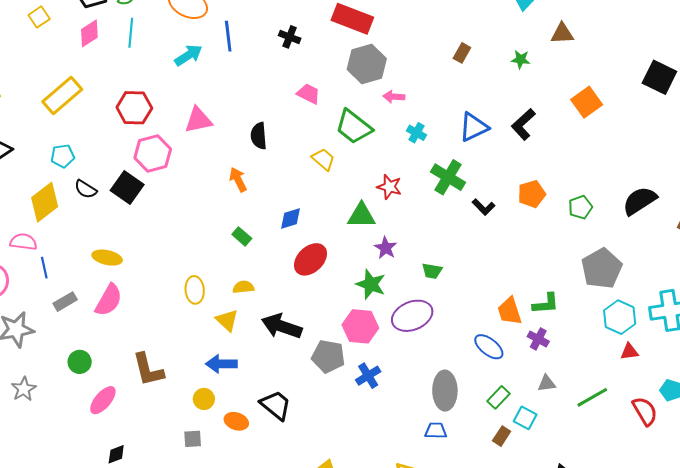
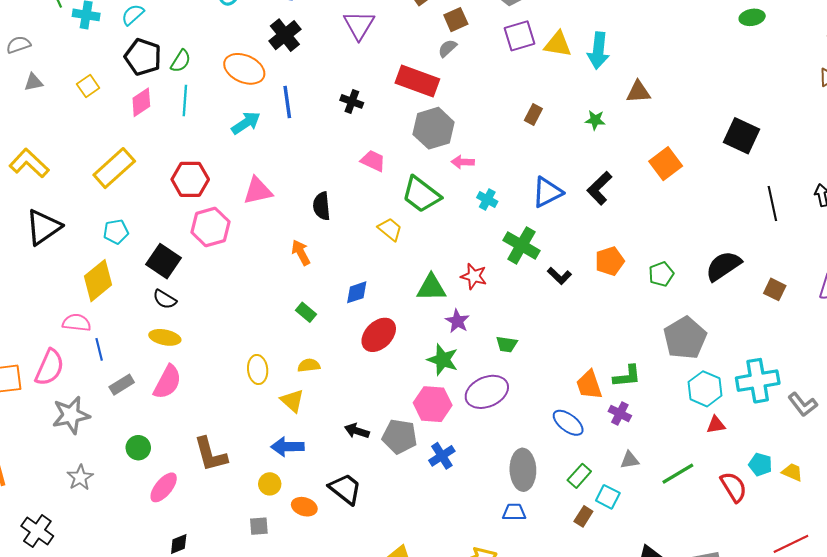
red star: (389, 187) -> (474, 276), moved
black square: (127, 188) -> (163, 261), moved
black semicircle: (86, 189) -> (165, 299), moved
black arrow: (282, 326) -> (357, 431), moved, size x0.6

